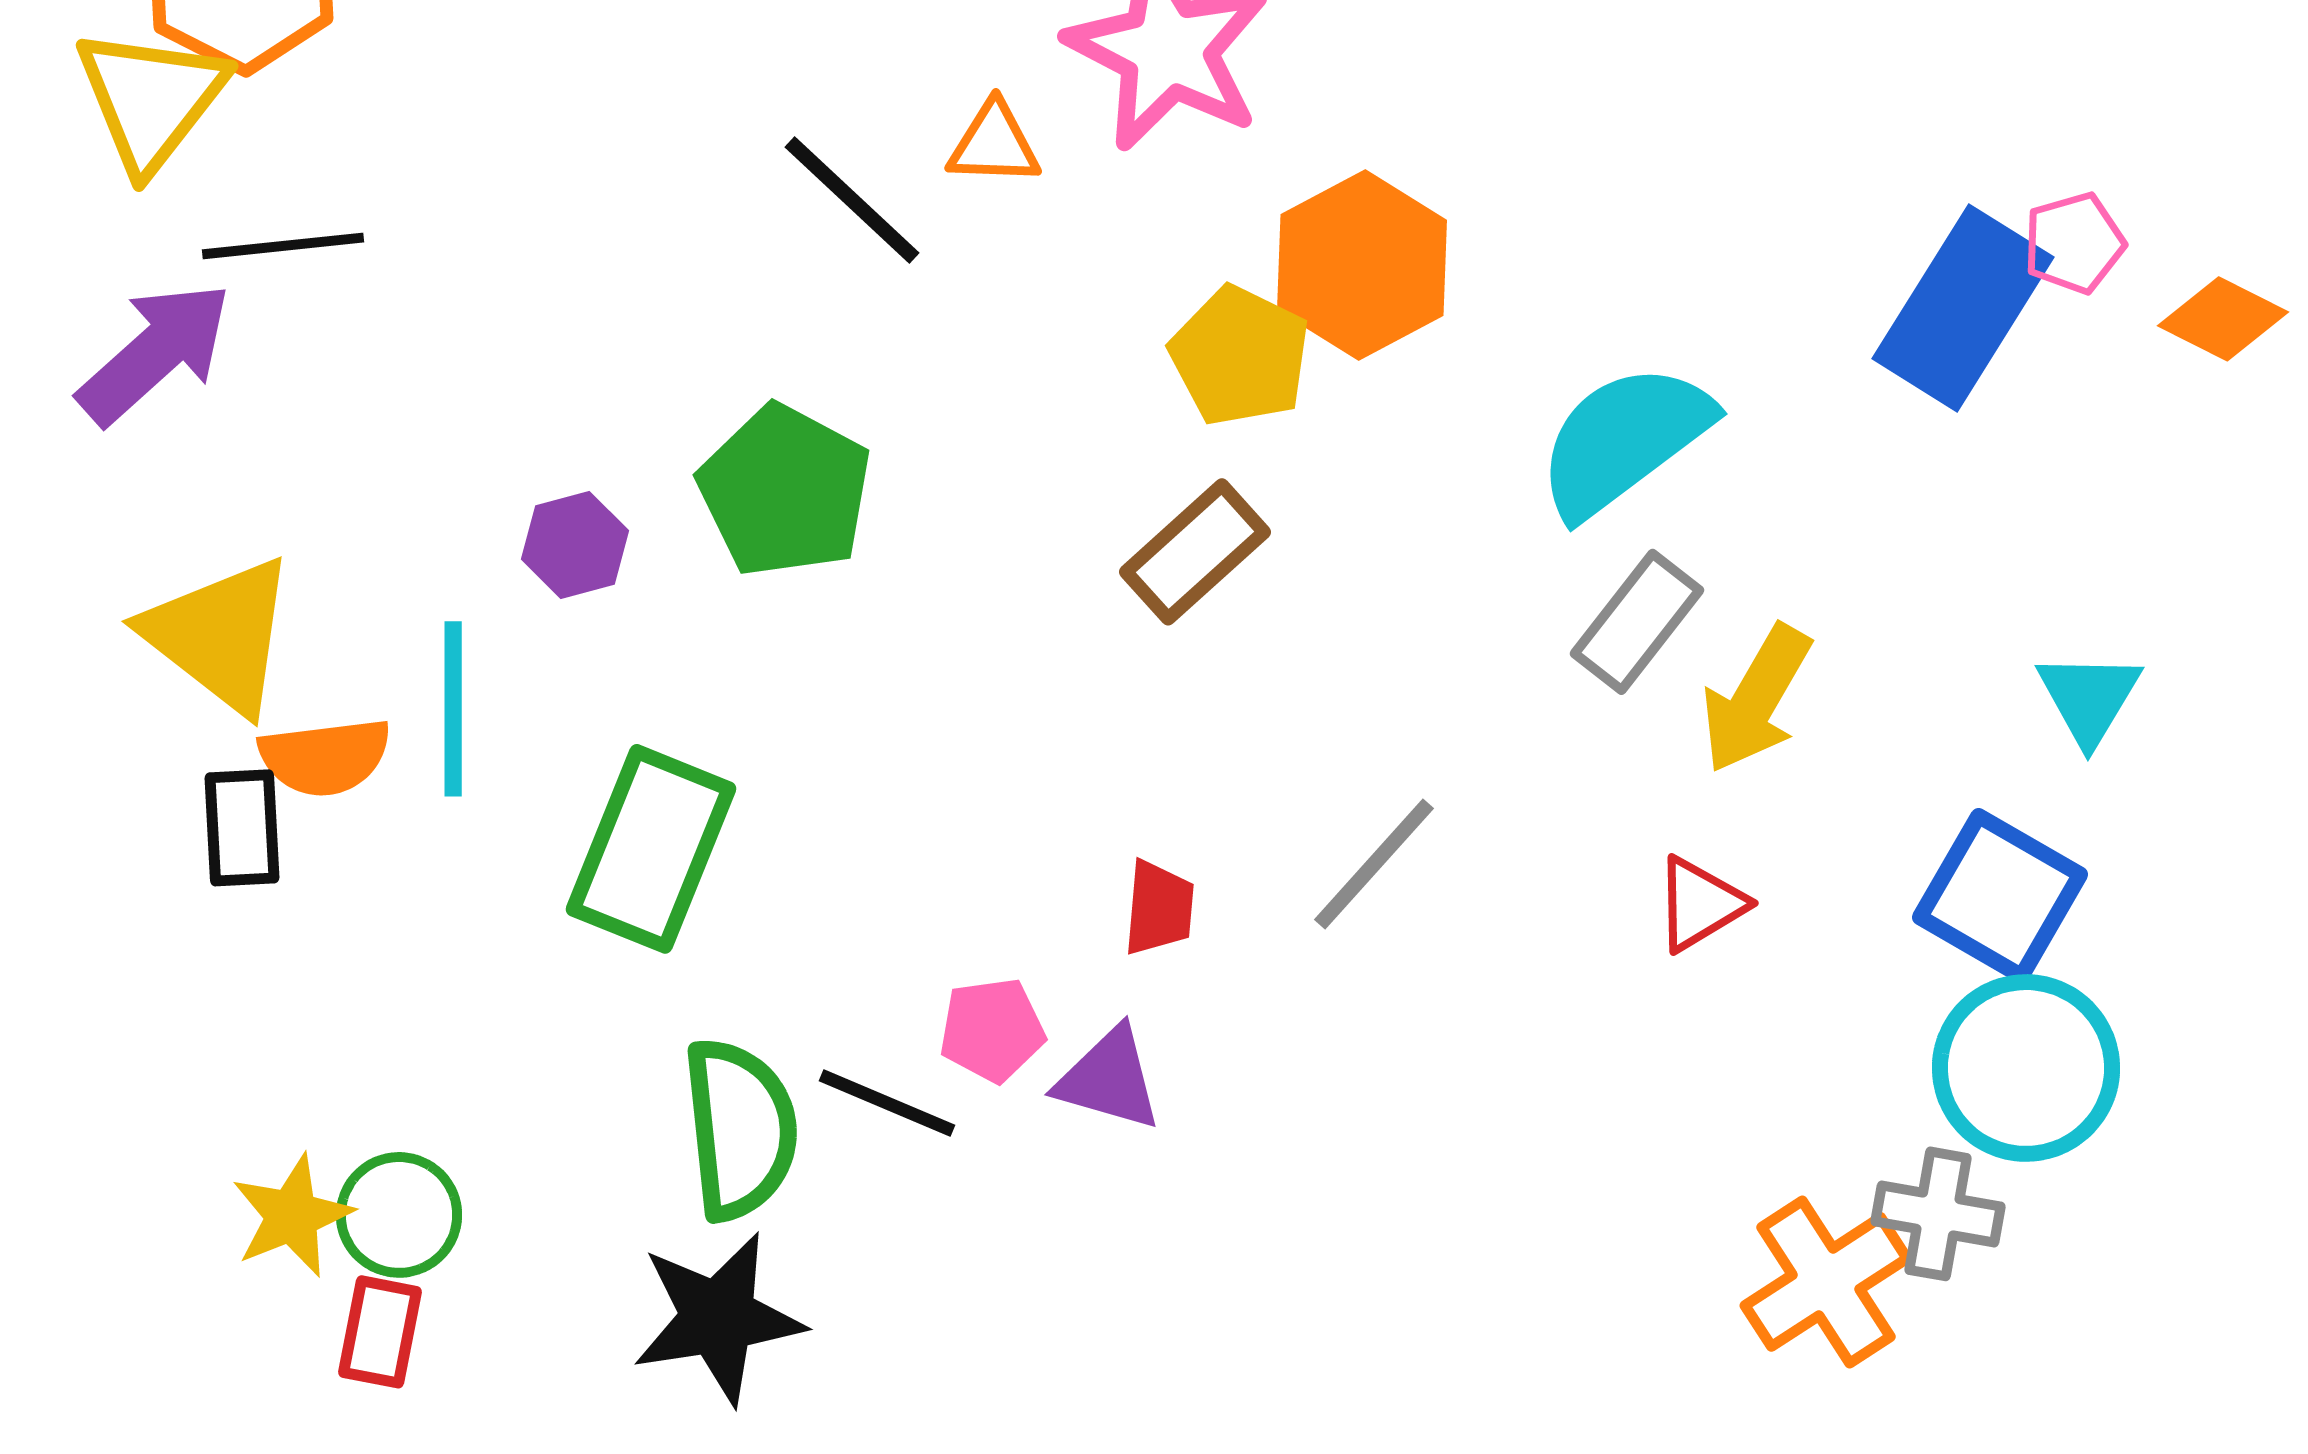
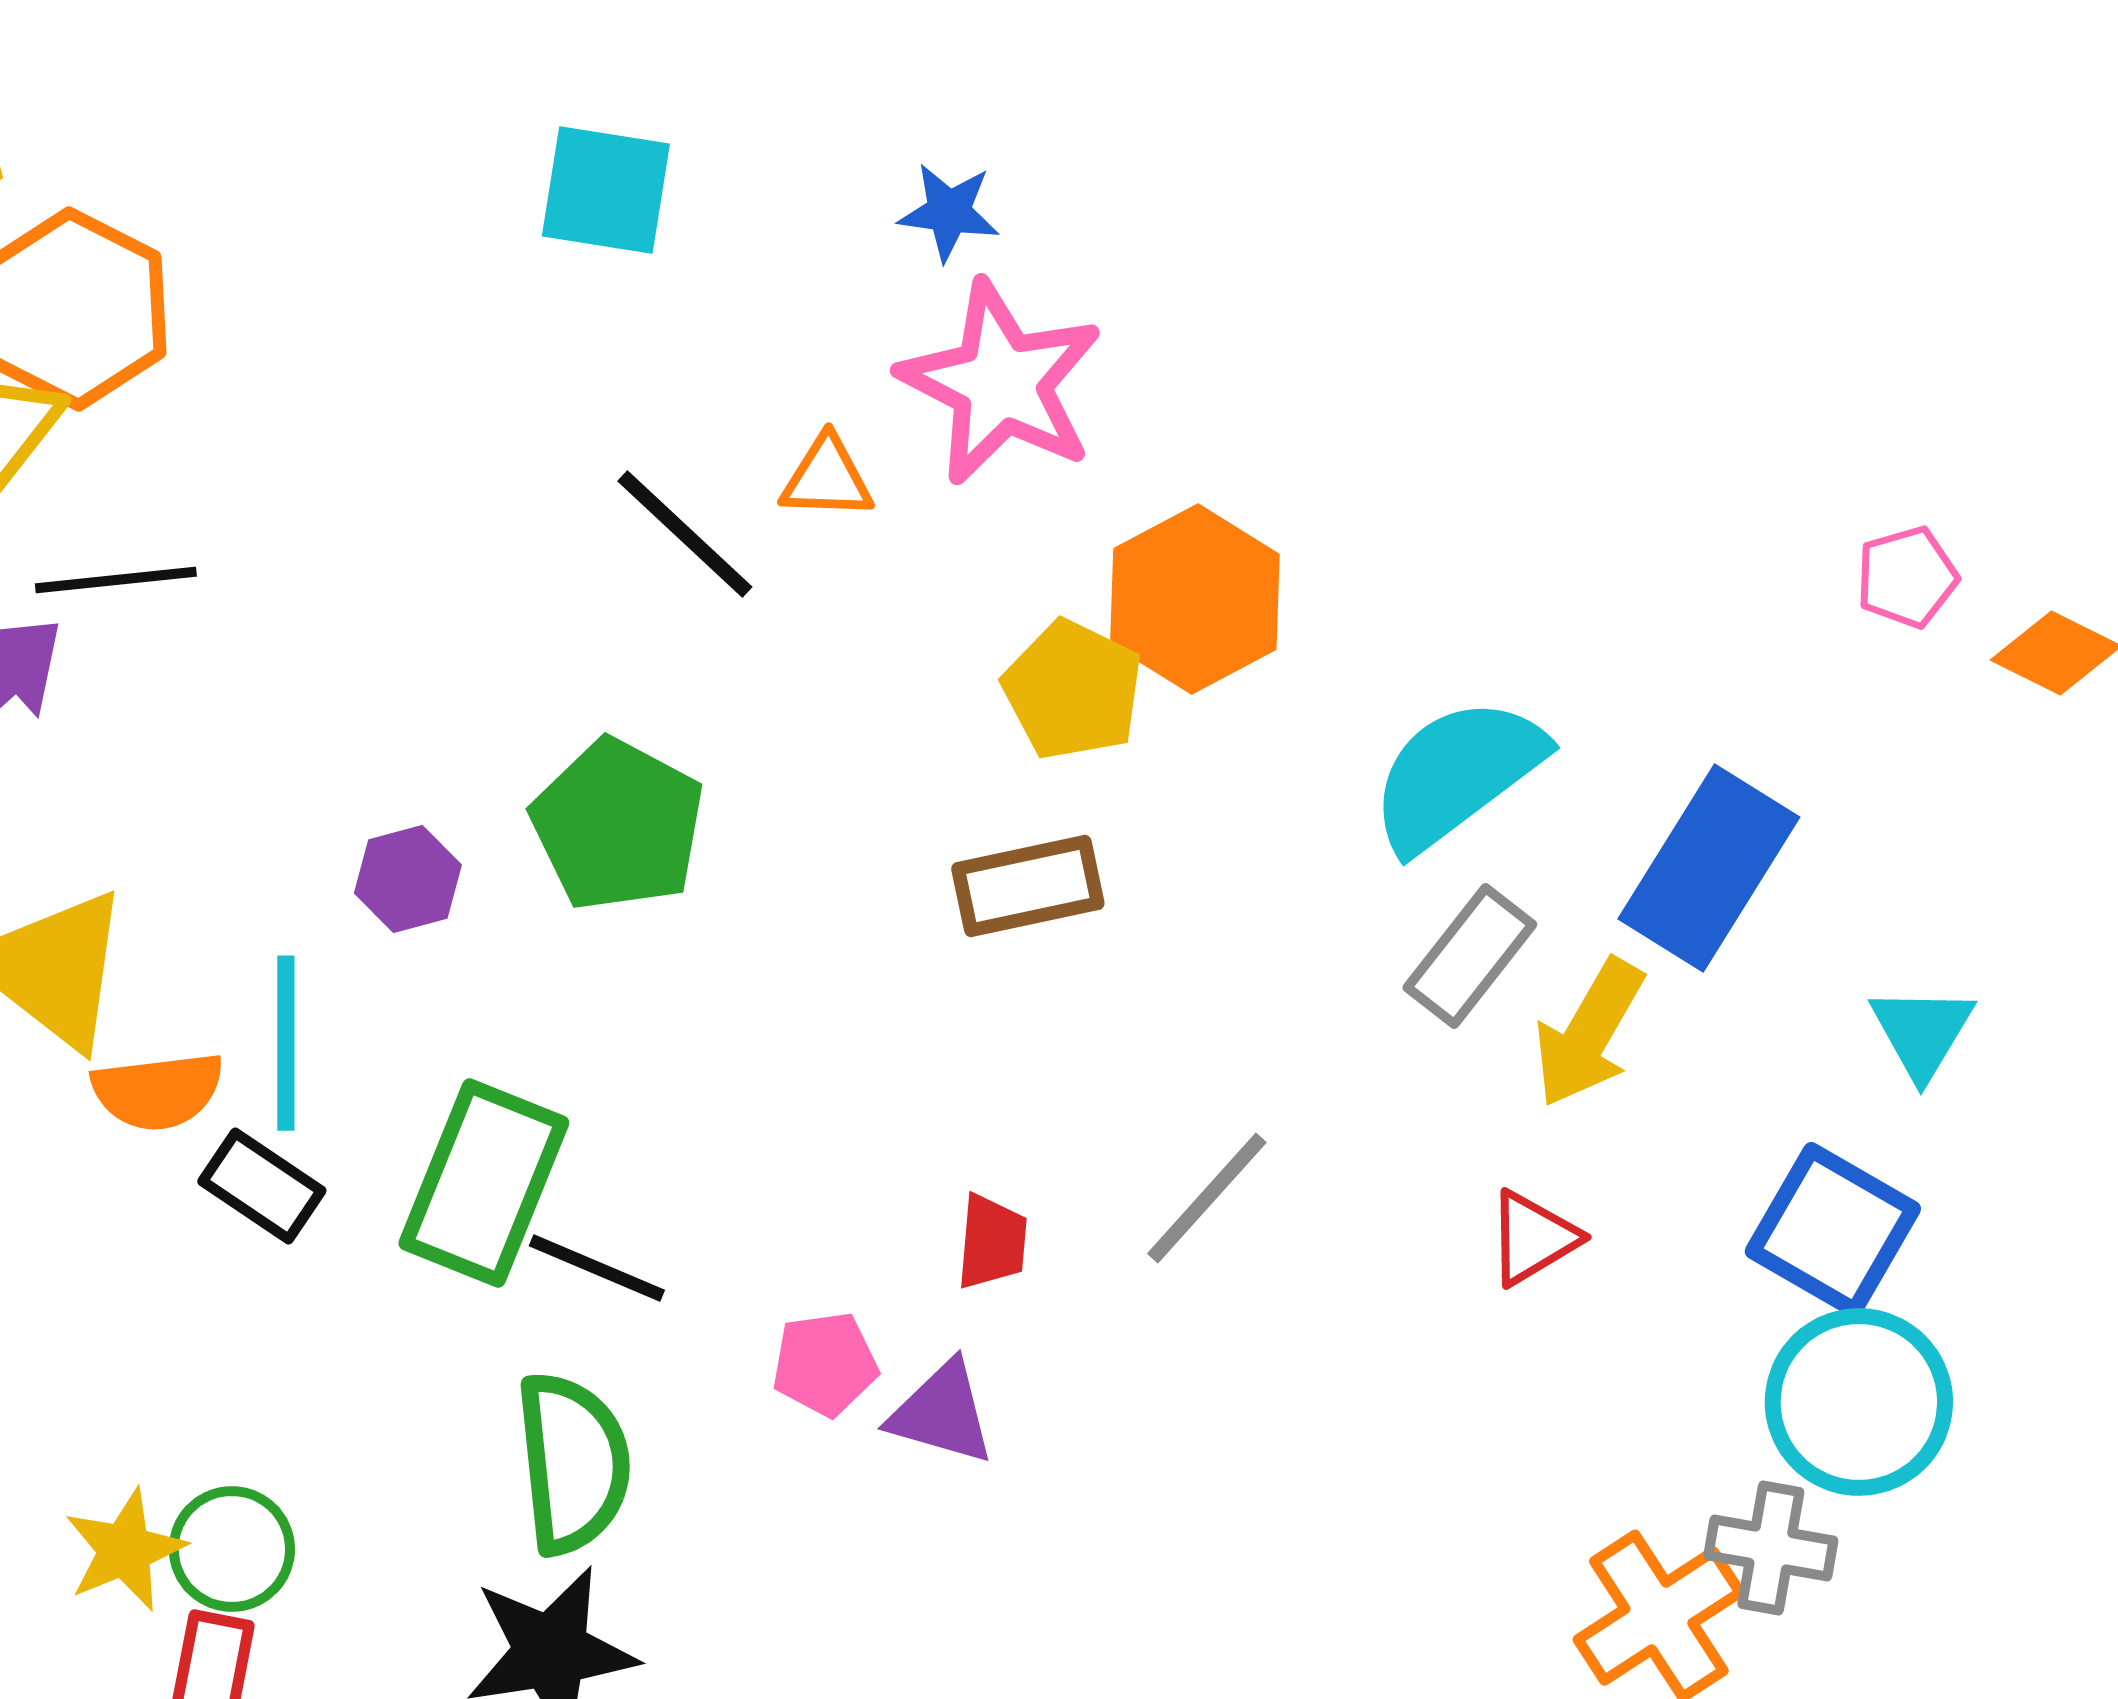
blue rectangle: (1963, 308) -> (1709, 868), moved
brown rectangle: (1195, 552) -> (1028, 886), turned 30
black rectangle: (242, 828) -> (262, 1186), moved, turned -53
black line: (887, 1103) -> (597, 1268), moved

